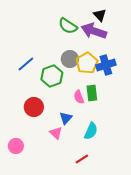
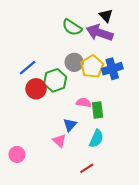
green rectangle: (92, 93) -> (97, 110), moved
pink semicircle: (79, 97) -> (84, 103), turned 120
red circle: (34, 107) -> (36, 89), moved

